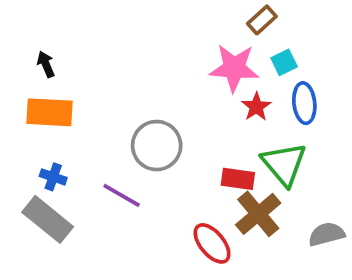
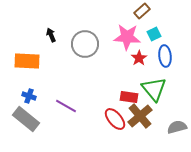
black arrow: (46, 64) -> (51, 35), moved
gray circle: (157, 146) -> (85, 44), moved
red ellipse: (212, 243) -> (115, 119), moved

